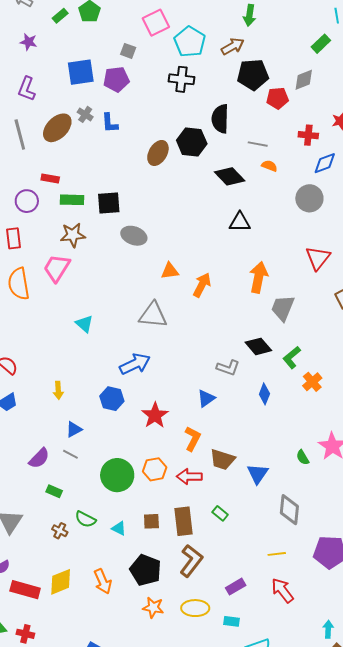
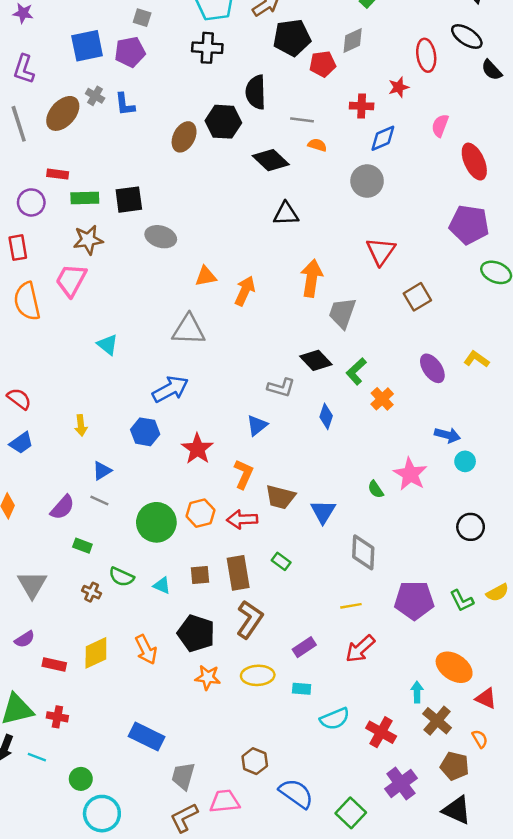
red rectangle: (25, 590) -> (54, 664), size x0.7
red arrow: (282, 590) -> (360, 649), turned -92

